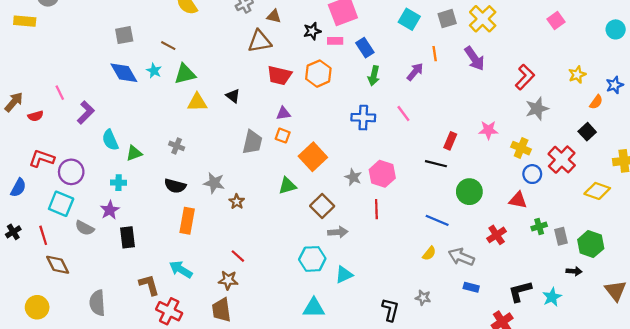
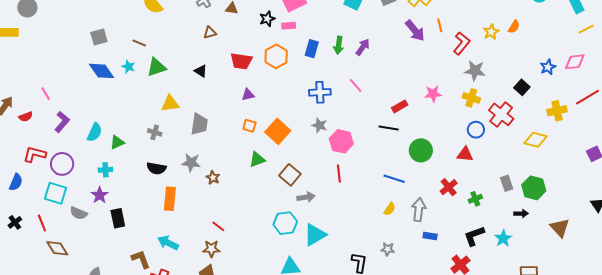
brown triangle: (260, 41) -> (210, 33), moved, size x0.6
blue rectangle: (365, 48) -> (312, 49), moved, turned 54
orange line: (435, 54) -> (440, 25), moved
yellow star: (577, 75) -> (491, 32), moved
green arrow: (374, 76) -> (339, 45), moved
blue star: (615, 85) -> (548, 67), moved
black triangle: (233, 96) -> (201, 71), moved
yellow triangle: (197, 102) -> (170, 104), moved
orange semicircle: (596, 102) -> (514, 27), moved
gray star: (537, 109) -> (475, 71), turned 30
purple L-shape: (86, 112) -> (62, 122), moved
orange square: (283, 136) -> (249, 126), moved
cyan semicircle: (110, 140) -> (95, 132), turned -126
red rectangle: (450, 141) -> (400, 106), turned 42
gray trapezoid: (252, 142) -> (199, 124), moved
yellow cross: (521, 148) -> (471, 98), moved
gray star: (353, 177) -> (319, 125), moved
green cross: (539, 227) -> (475, 199), moved
gray arrow: (461, 257) -> (419, 210), turned 80
cyan triangle: (344, 275) -> (315, 235), size x1.4

